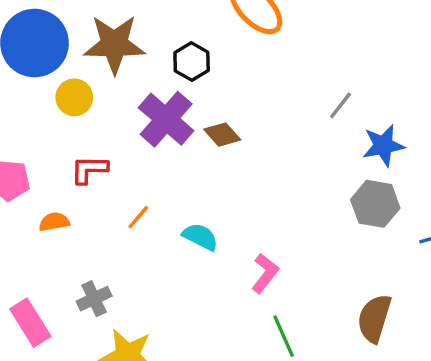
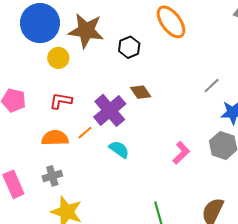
purple cross: (166, 119) -> (110, 110), moved
orange semicircle: (54, 222) -> (55, 138), moved, size x1.5
pink L-shape: (265, 273) -> (181, 153), moved

